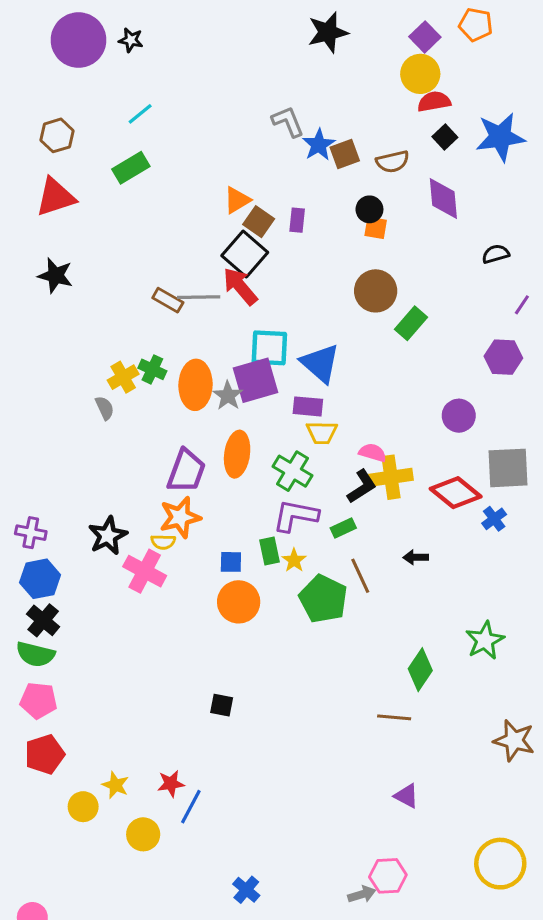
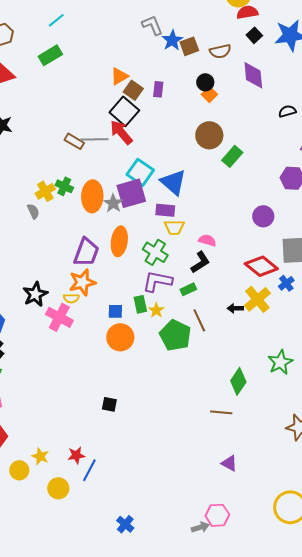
orange square: (376, 228) -> (209, 94), turned 35
cyan square: (269, 348) -> (140, 172), turned 32
yellow cross: (391, 477) -> (257, 299), moved, turned -32

